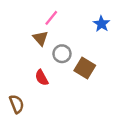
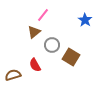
brown triangle: (40, 38) -> (34, 32), turned 32
brown semicircle: (17, 104) -> (13, 75), moved, turned -84

